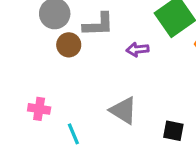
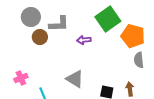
pink cross: (39, 109) -> (21, 78), turned -32

